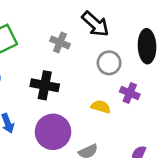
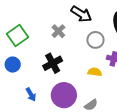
gray cross: (60, 42) -> (58, 31), turned 32
black cross: (45, 85) -> (53, 63), turned -30

